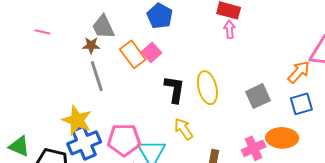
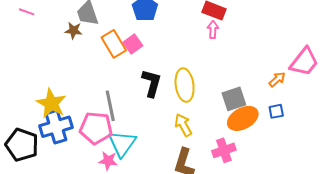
orange arrow: (299, 72) -> (277, 79), size x0.7
gray line: (97, 76) -> (110, 106), moved
blue square: (301, 104) -> (276, 111), size x0.7
yellow arrow: (184, 129) -> (183, 125), moved
orange ellipse: (282, 138) -> (243, 118), moved, turned -36

